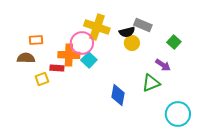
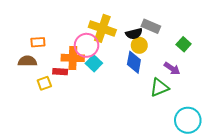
blue diamond: (118, 95) -> (134, 62), moved

